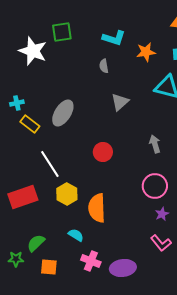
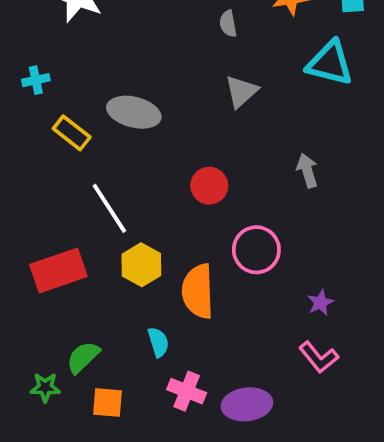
gray semicircle: (104, 66) -> (228, 24), moved
cyan cross: (17, 103) -> (36, 80), moved
gray ellipse: (63, 113) -> (134, 112), turned 72
pink circle: (155, 186) -> (256, 250), moved
cyan semicircle: (76, 235) -> (158, 342), turned 42

